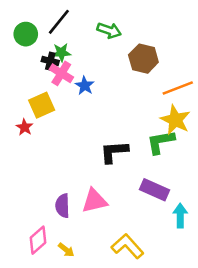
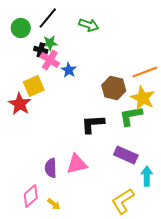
brown hexagon: (143, 59) -> (114, 88), moved
red star: (25, 127) -> (20, 104), size x1.6
yellow L-shape: (128, 246) -> (123, 201), moved, turned -80

